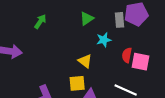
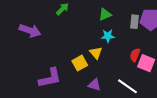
cyan star: (104, 40) -> (108, 36), moved
yellow square: (77, 83) -> (80, 63), moved, turned -35

